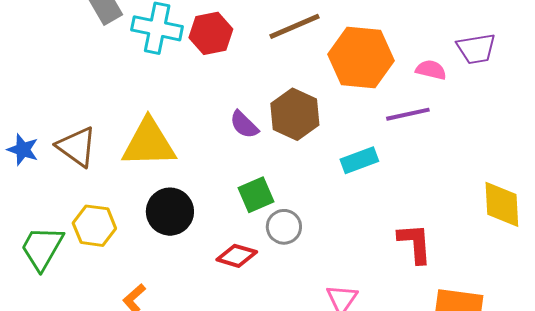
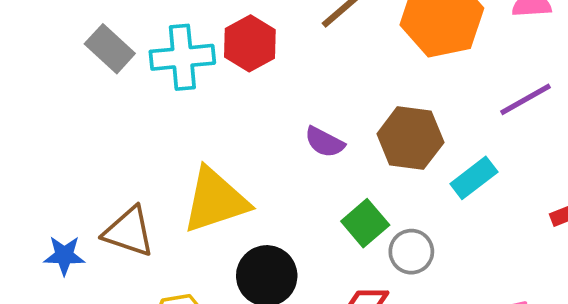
brown hexagon: (295, 114) -> (410, 138), moved
purple line: (408, 114) -> (525, 99), moved
cyan rectangle: (359, 160) -> (474, 178), moved

